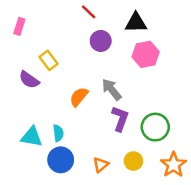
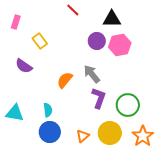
purple circle: (101, 41) -> (97, 41), moved
yellow rectangle: (49, 60) -> (40, 41), moved
cyan triangle: (32, 137) -> (15, 113), moved
yellow circle: (133, 161) -> (110, 133), size x1.5

